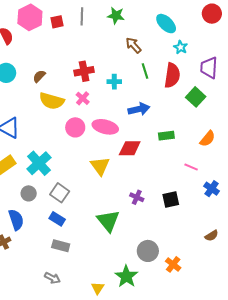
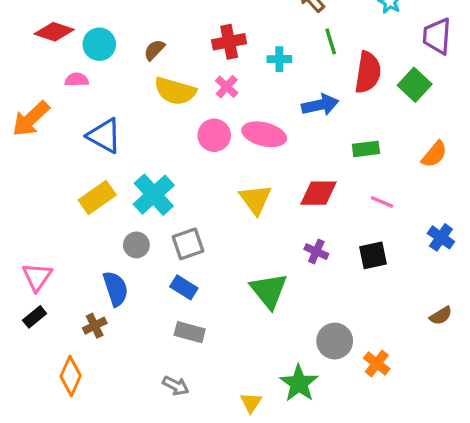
red semicircle: (172, 75) -> (368, 72), moved
red diamond: (130, 148) -> (319, 193), moved
pink line: (191, 167) -> (382, 202), moved
gray square: (60, 193) -> (188, 244), turned 36

